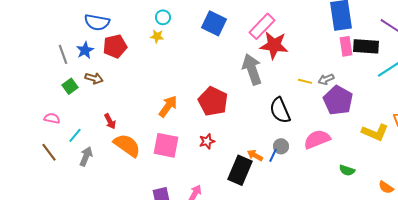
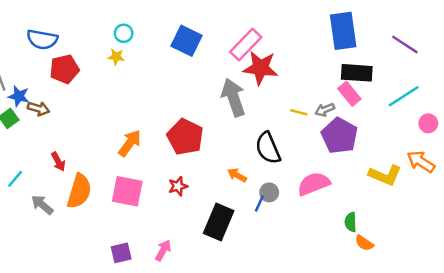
pink rectangle: (346, 46) -> (349, 94), moved, turned -30
black rectangle: (366, 46) -> (357, 73), moved
blue star: (85, 50) -> (19, 96), moved, turned -30
orange semicircle: (127, 145) -> (79, 191), turned 72
orange arrow: (255, 155) -> (237, 175), moved
gray arrow: (86, 156) -> (42, 205), moved, turned -72
green semicircle: (347, 170) -> (351, 222), turned 70
orange semicircle: (386, 187) -> (364, 243), moved

